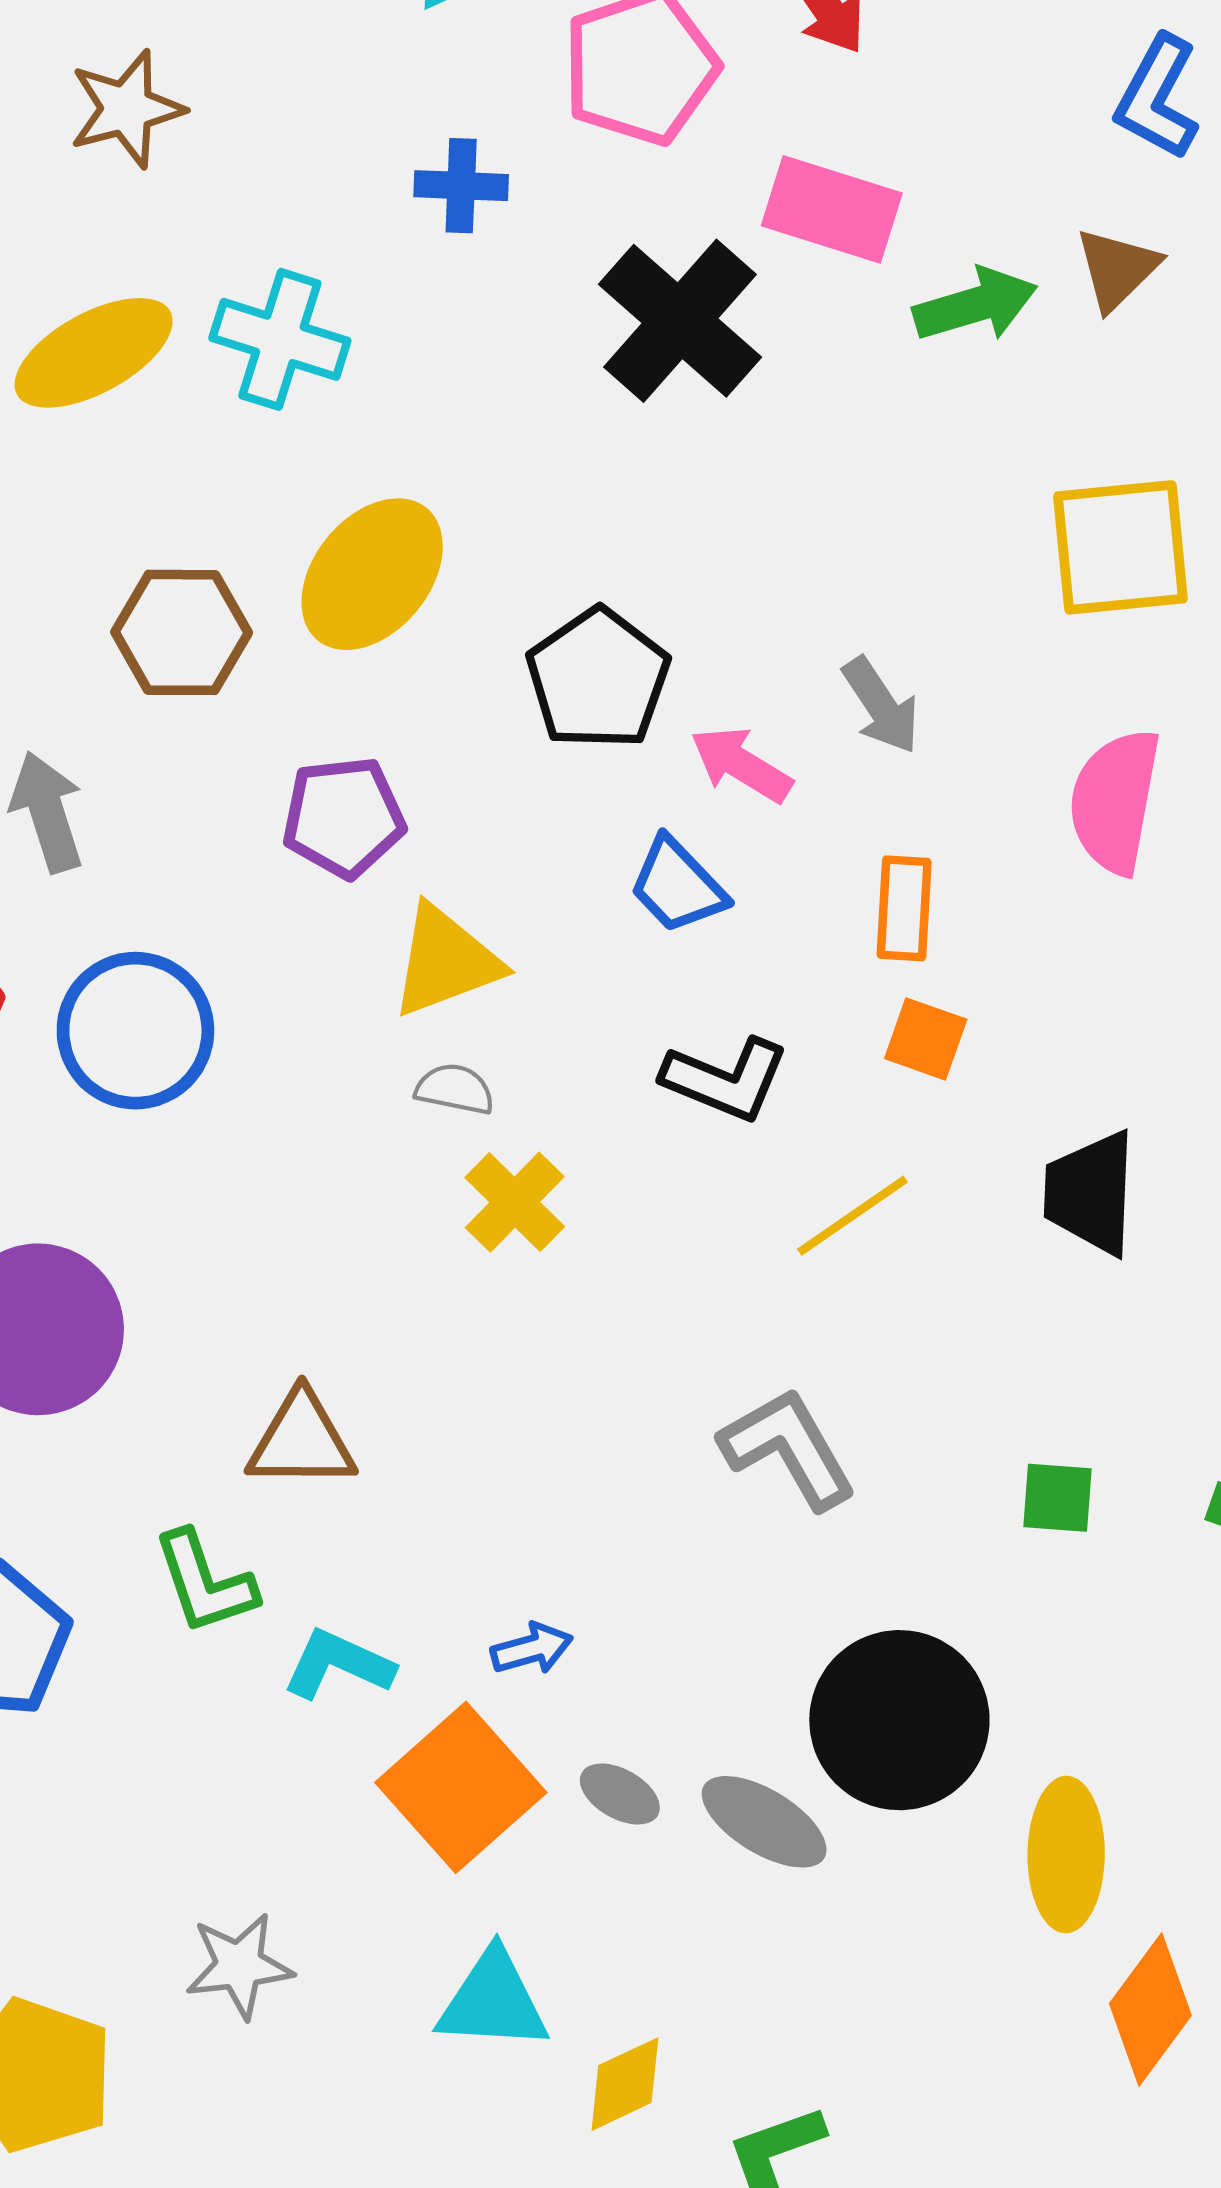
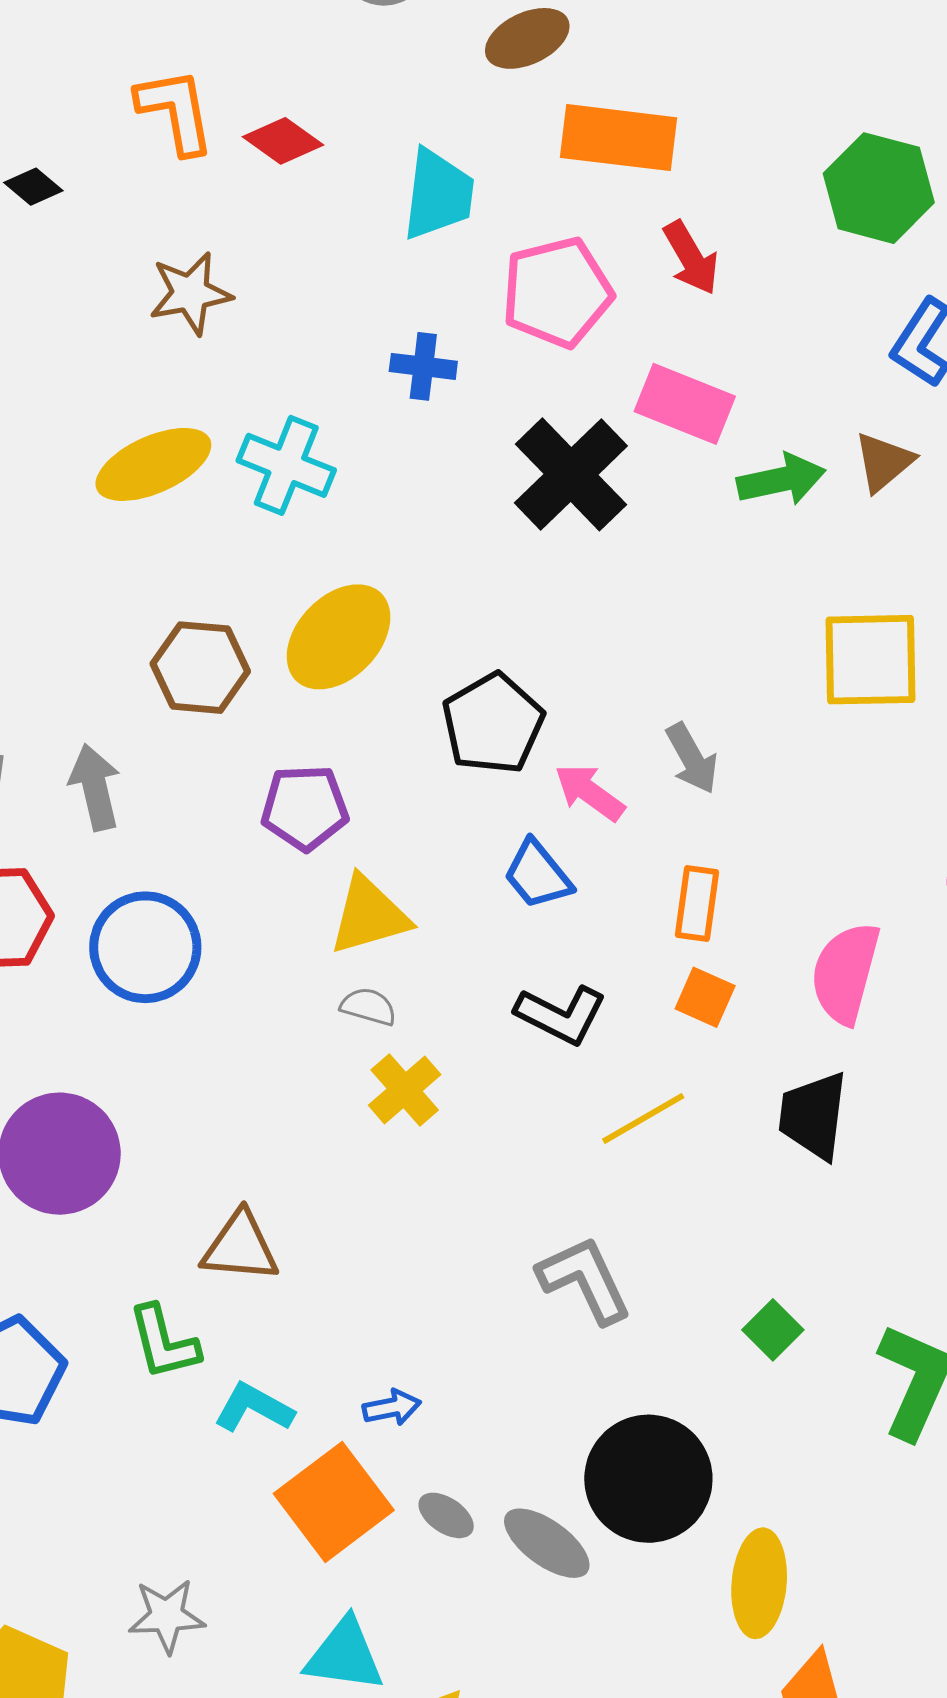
pink semicircle: (1115, 801) -> (845, 973), moved
green square: (1057, 1498) -> (773, 1330), turned 36

